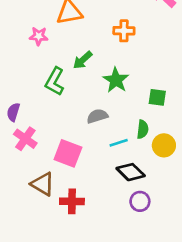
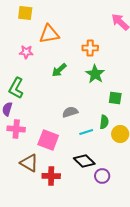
green star: (116, 80) -> (95, 74), moved
green L-shape: (55, 81) -> (16, 88), moved
pink cross: (25, 139) -> (16, 129), turned -30
black diamond: (131, 172) -> (84, 161), moved

